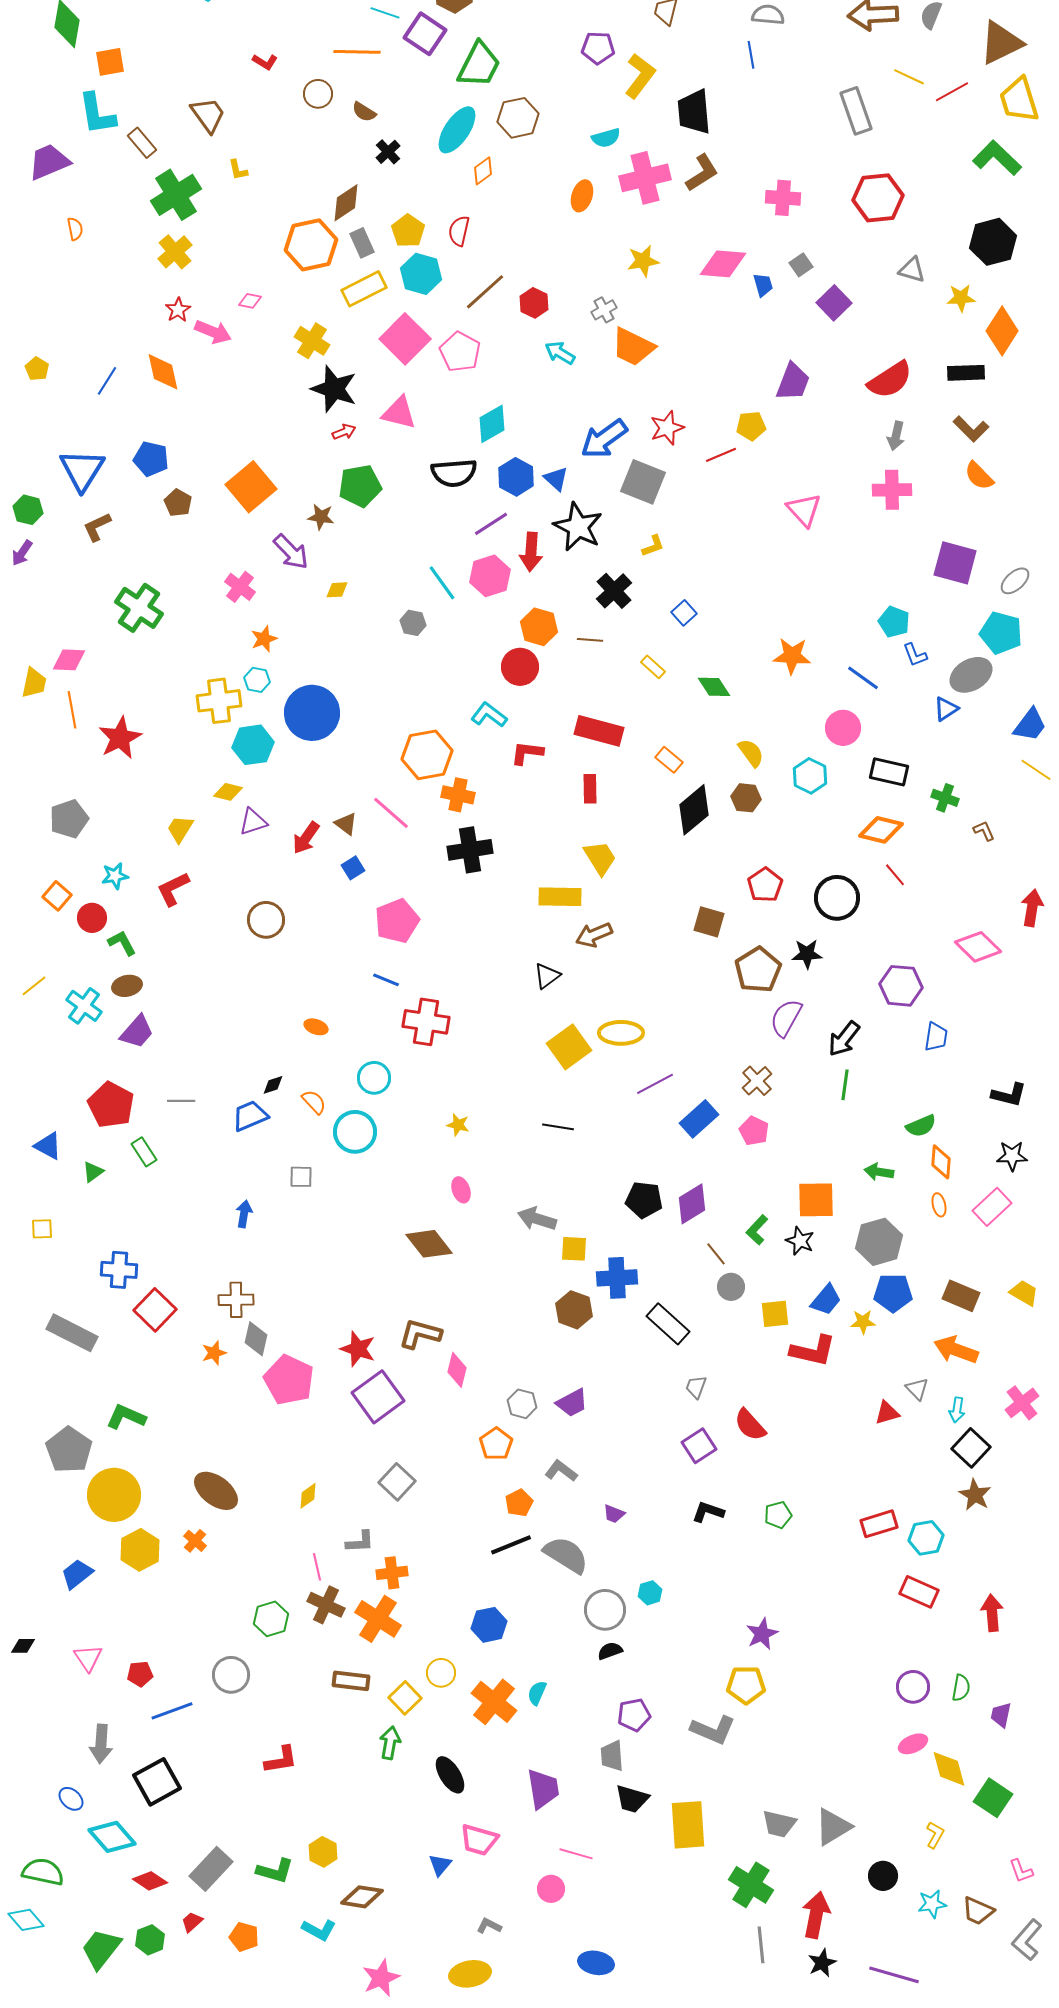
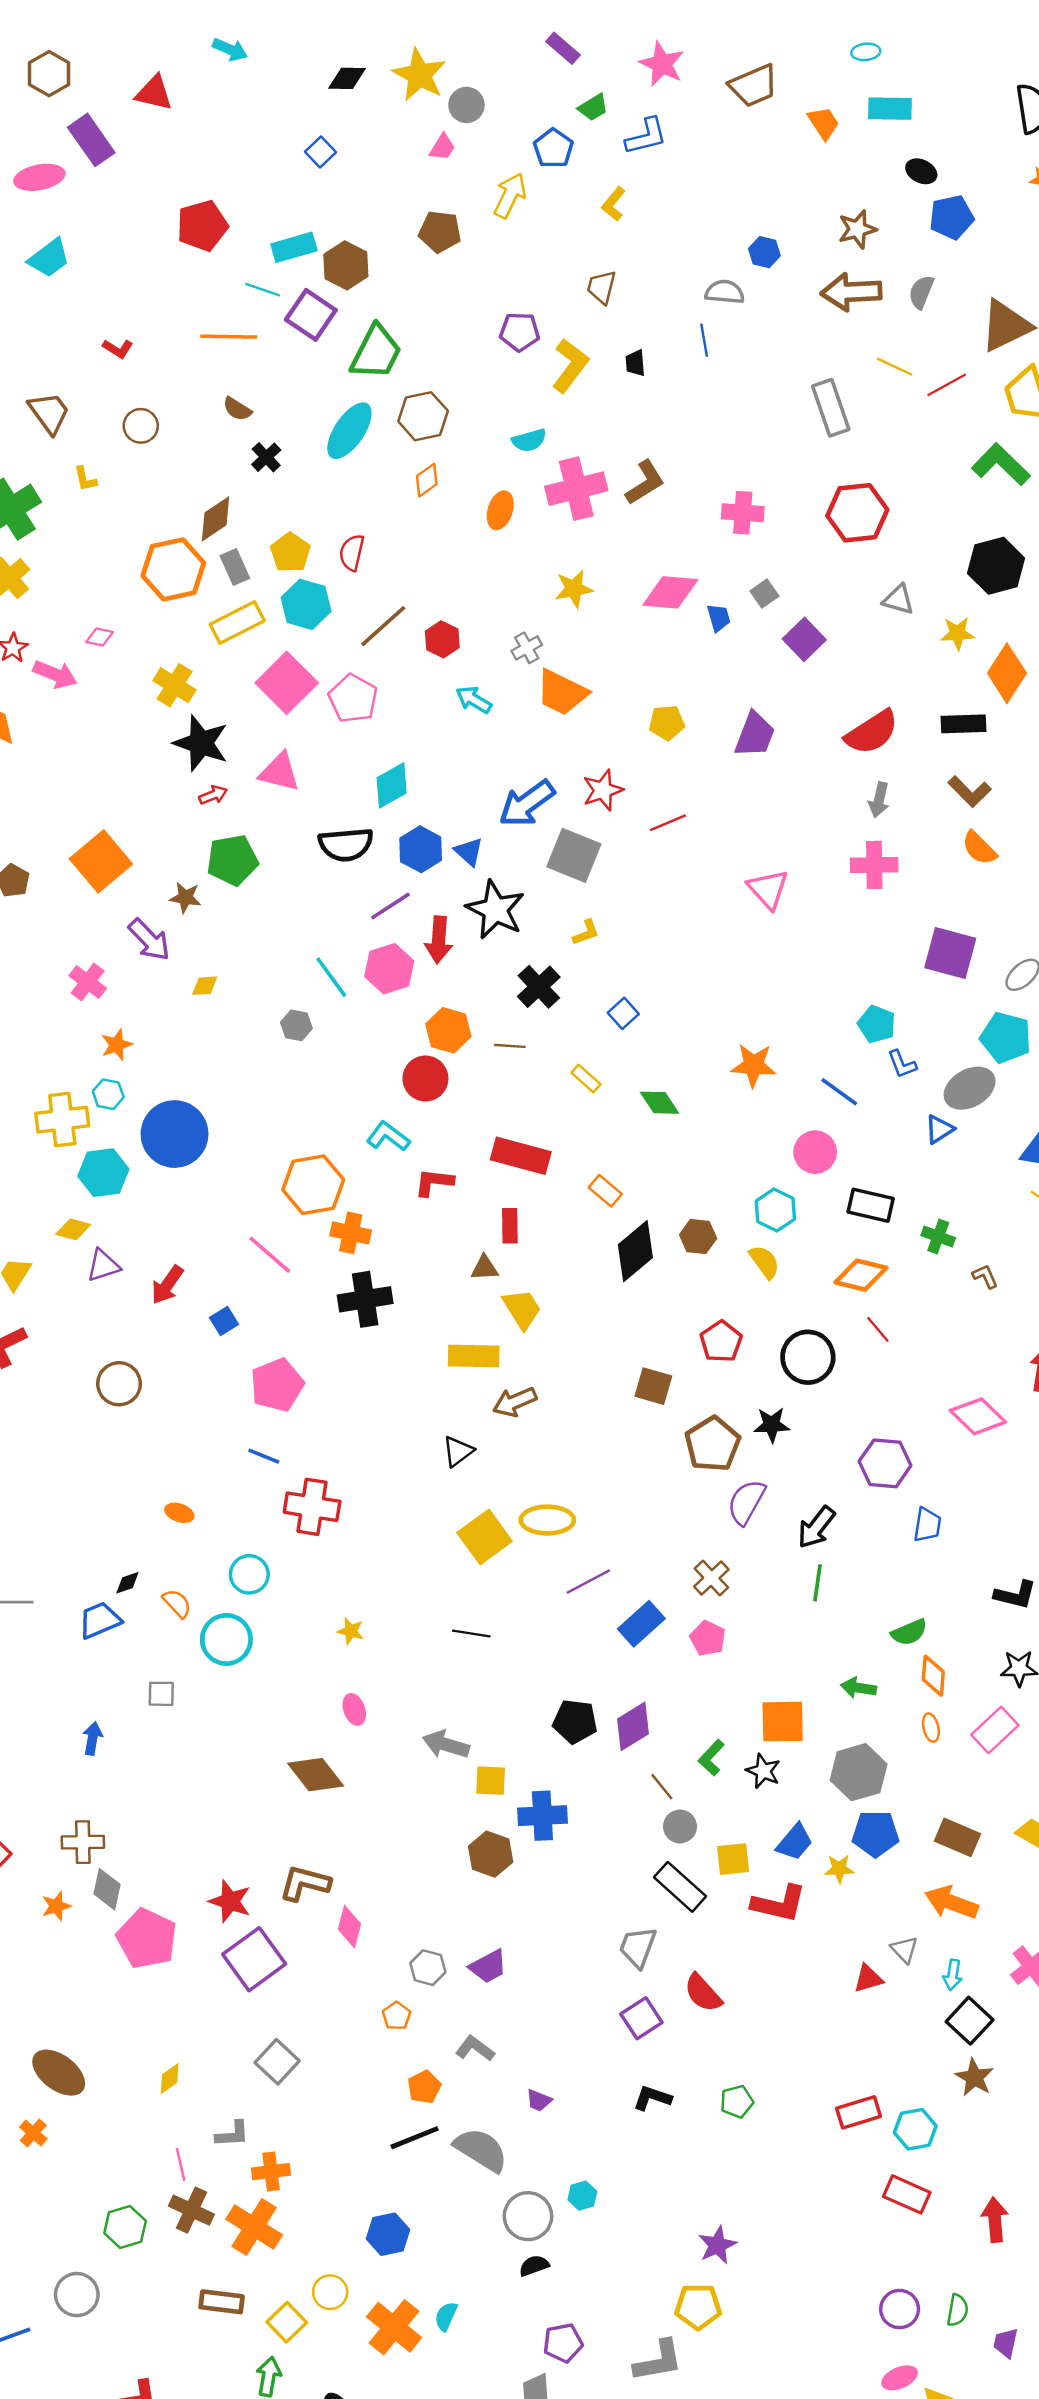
brown circle: (318, 94) -> (141, 426), moved
black trapezoid: (694, 112) -> (635, 363), moved, size x0.5
orange diamond: (483, 171) -> (427, 480), moved
yellow pentagon: (751, 426) -> (667, 723), moved
yellow semicircle: (751, 753) -> (764, 1262), moved
brown triangle: (346, 824) -> (485, 1268), moved, turned -40
black rectangle: (668, 1324) -> (680, 1887), moved
gray trapezoid: (696, 1387) -> (638, 1947), size x1.5
orange pentagon: (496, 1444) -> (396, 2016), size x0.7
gray L-shape: (713, 1730) -> (658, 2361), turned -33

